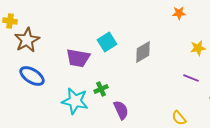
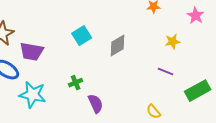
purple trapezoid: (78, 58) -> (32, 52), moved
cyan star: (75, 101) -> (33, 95), moved

